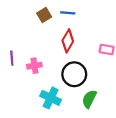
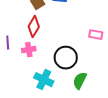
red diamond: (68, 41) -> (34, 27), moved

